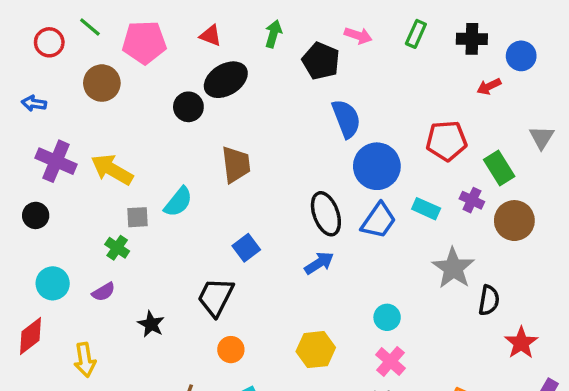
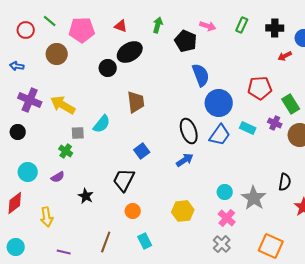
gray star: (453, 268) -> (254, 198), moved

